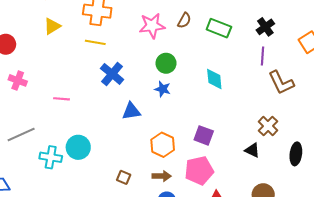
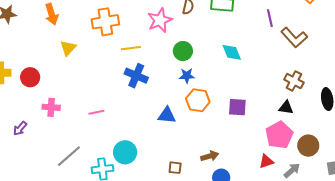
yellow line: (95, 42) -> (131, 48), moved
blue triangle: (131, 111) -> (167, 115), moved, turned 30
orange hexagon: (163, 145) -> (198, 100), moved
pink pentagon: (199, 171) -> (279, 135), moved

